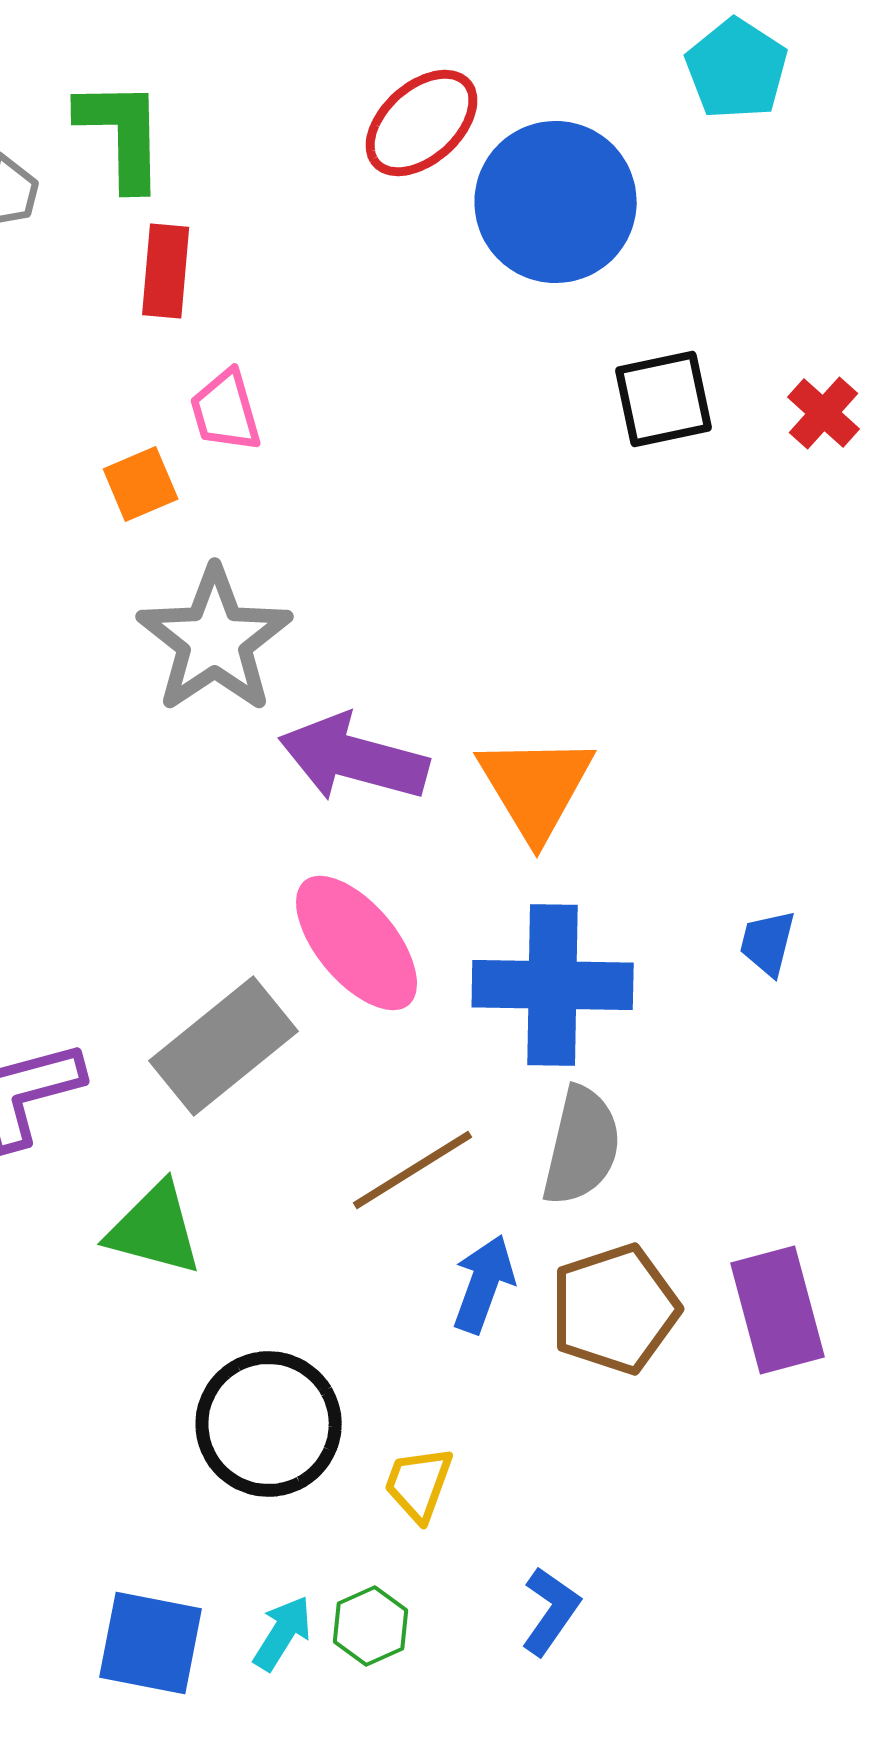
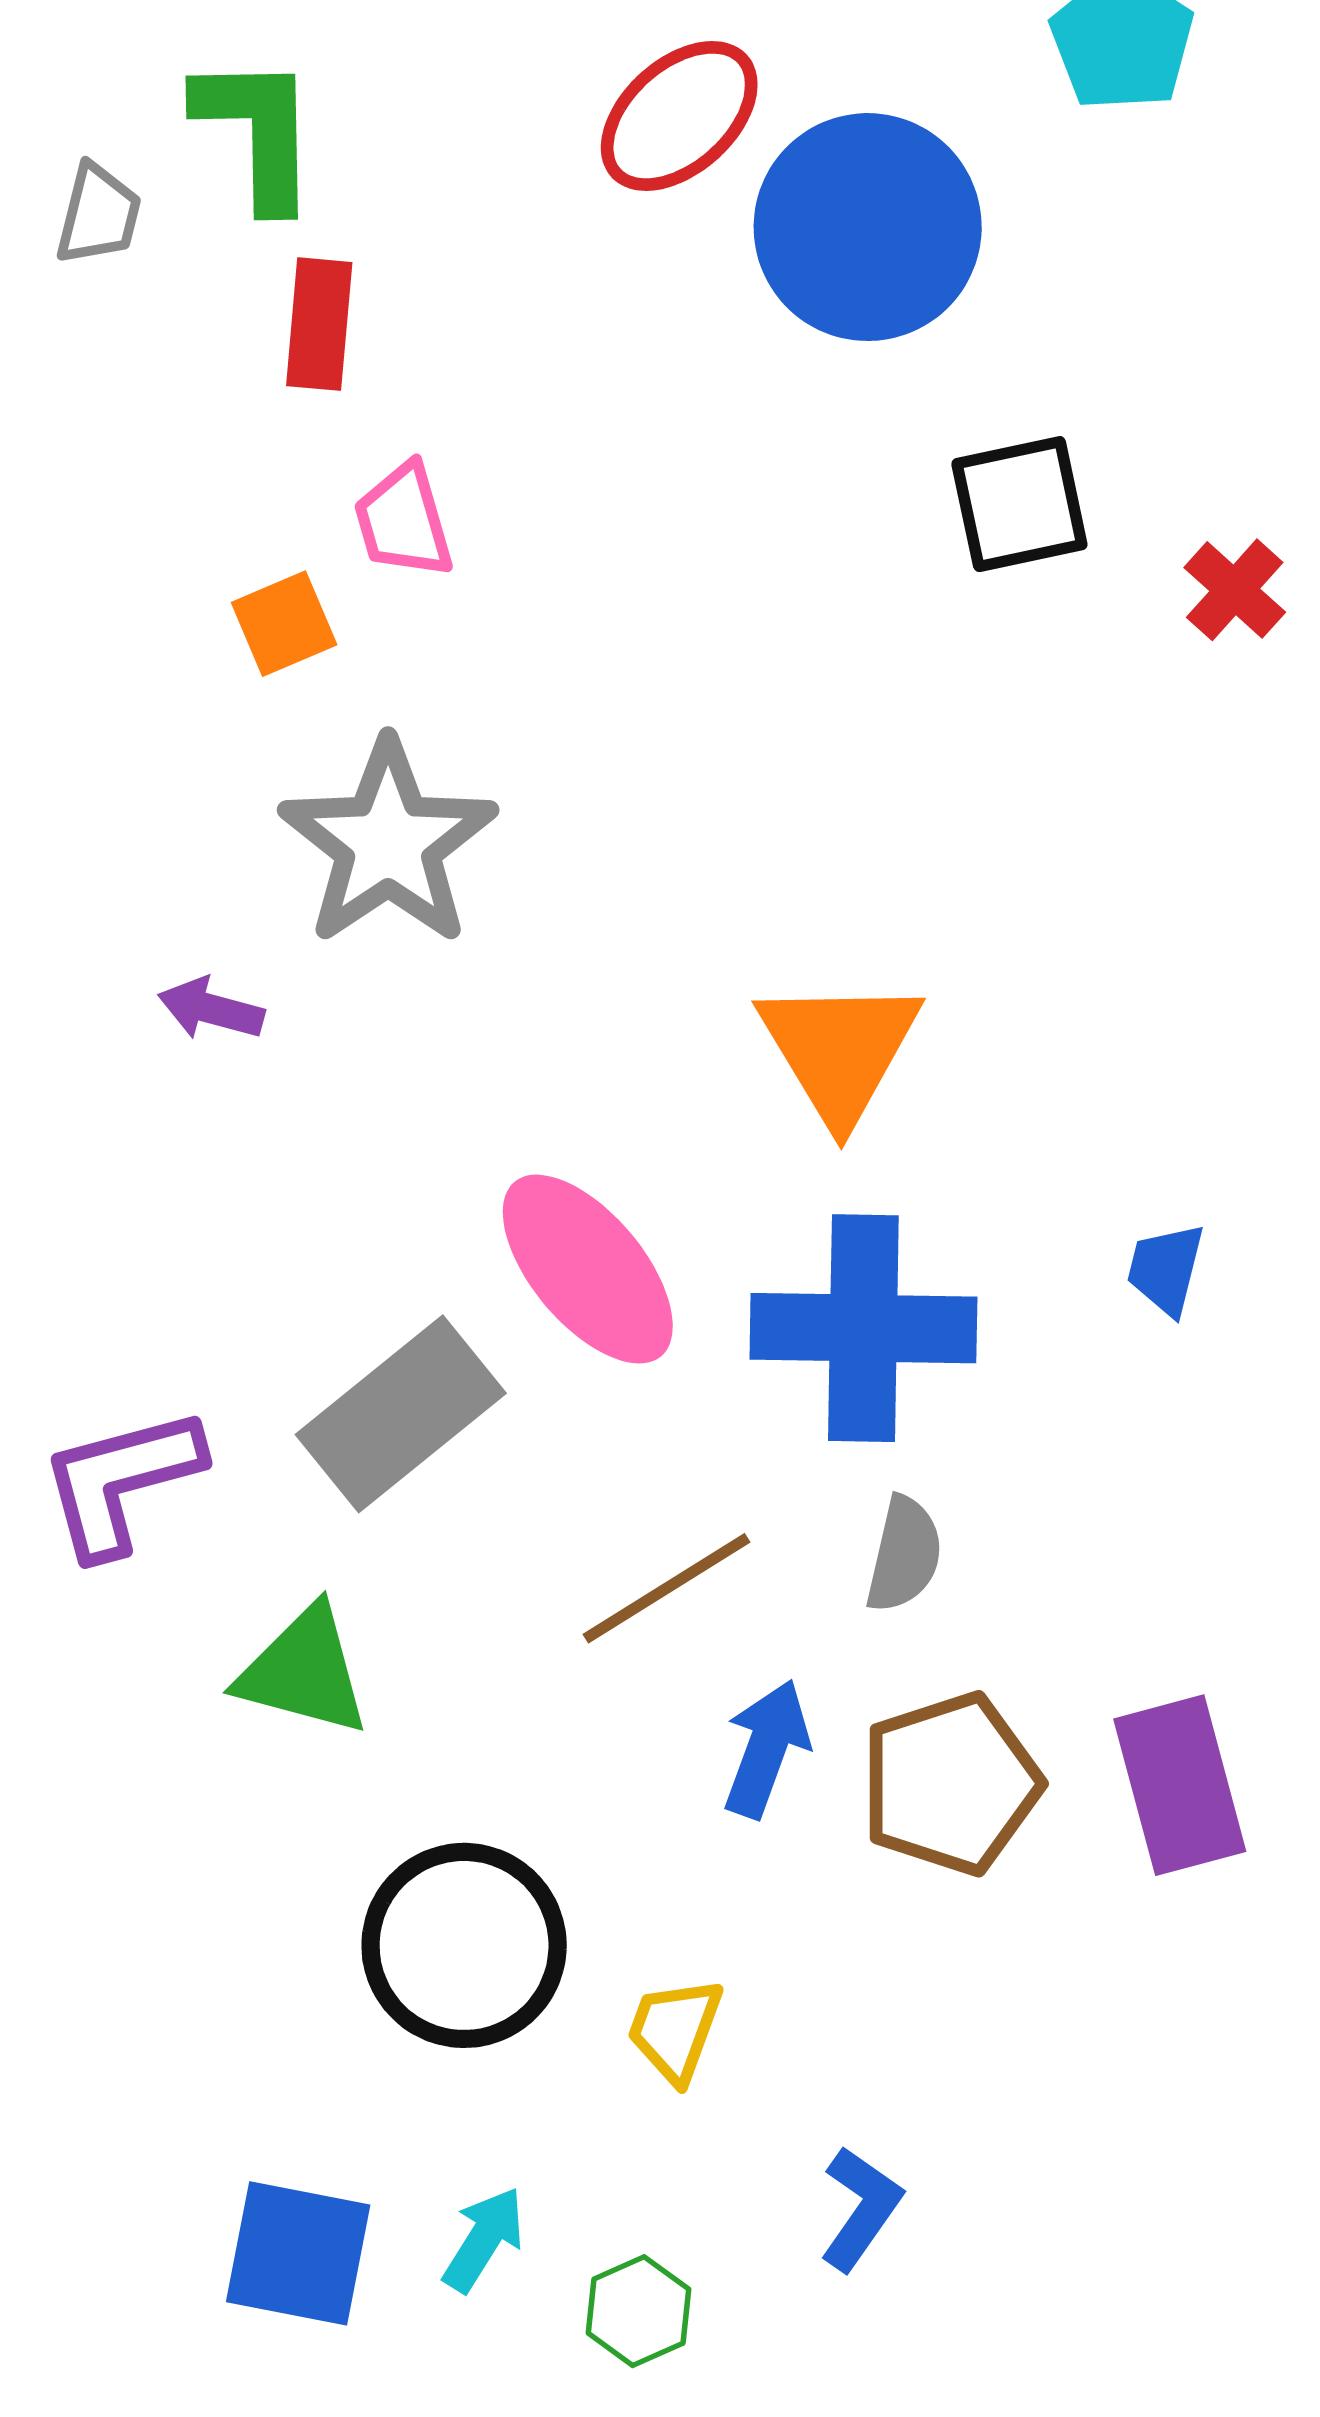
red cross: (824, 413) -> (1235, 590), moved
purple arrow: (354, 758) -> (211, 1009), moved, size x0.5
gray semicircle: (582, 1146) -> (904, 1555), size x0.7
green hexagon: (371, 1626) -> (638, 2311), moved

